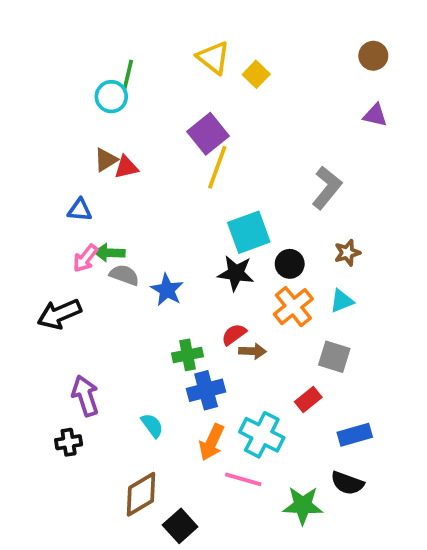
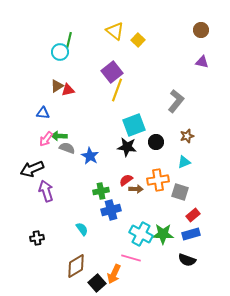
orange cross: (293, 307) -> (158, 180), moved, turned 30
purple arrow: (85, 396) -> (46, 191), moved
red rectangle: (308, 399) -> (193, 215), moved
orange arrow: (212, 442) -> (114, 274), moved
green star: (303, 505) -> (163, 234), moved

